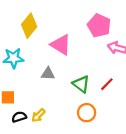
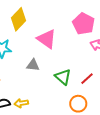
orange circle: (87, 113) -> (78, 104), moved
yellow arrow: (38, 115) -> (21, 103), turned 32

